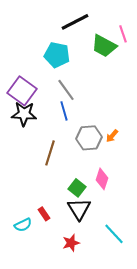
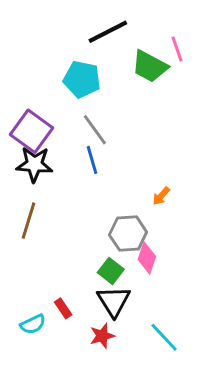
gray hexagon: (89, 138) -> (128, 233), moved
brown line: (50, 153) -> (29, 221), moved
red star: (71, 243) -> (102, 336), moved

